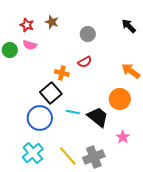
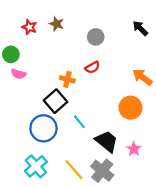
pink semicircle: (30, 45) -> (18, 74), moved
cyan line: (73, 112) -> (79, 122), turned 40
black trapezoid: (98, 117) -> (107, 141), moved
gray cross: (94, 157) -> (102, 171), turned -30

